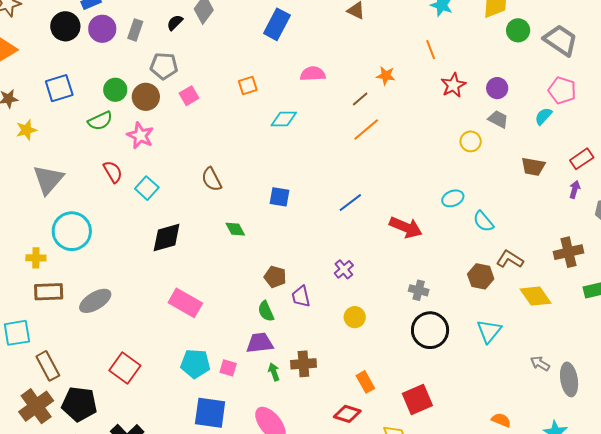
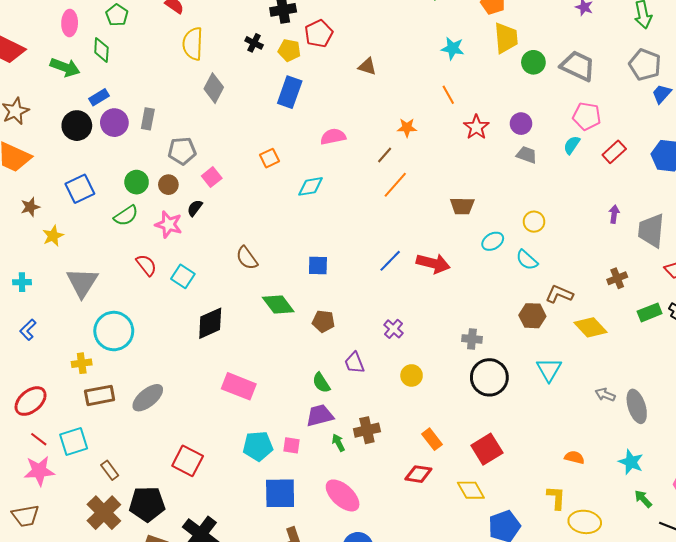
black semicircle: (175, 23) -> (195, 208), moved
brown circle: (146, 97) -> (168, 185), size x0.7
yellow circle: (471, 141) -> (534, 222), moved
red rectangle: (582, 159) -> (614, 152), moved
brown trapezoid: (533, 167) -> (462, 206), moved
red arrow: (406, 227) -> (433, 263), moved
green diamond: (235, 229) -> (278, 304), size x1.5
brown cross: (568, 252) -> (617, 278), size x0.7
brown pentagon: (275, 277) -> (323, 321), moved
brown rectangle: (48, 366) -> (110, 470), size x0.7

